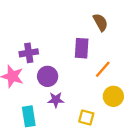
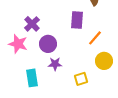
purple cross: (29, 53) -> (32, 24), turned -35
yellow square: (86, 117) -> (81, 79), turned -32

